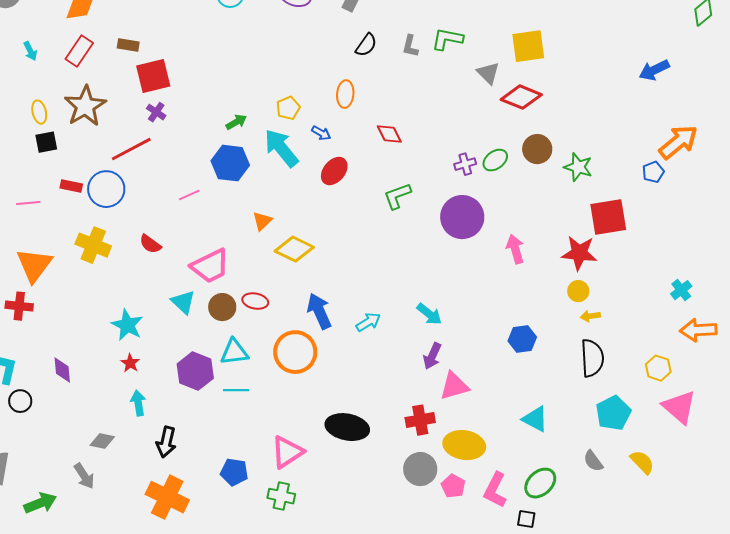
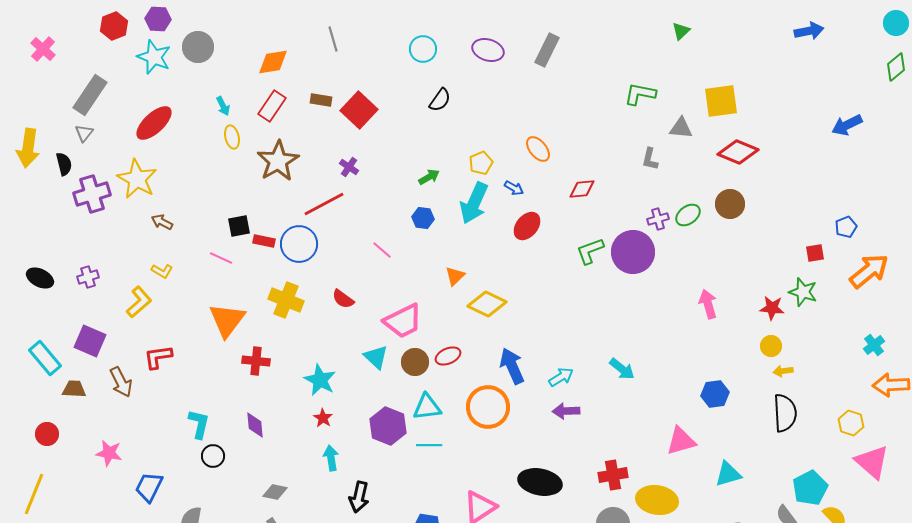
black semicircle: (366, 45) -> (440, 100), moved
gray L-shape: (410, 46) -> (650, 159), moved
gray triangle: (488, 73) -> (681, 128), turned -40
red square: (153, 76) -> (359, 110), moved, turned -33
orange ellipse: (345, 94) -> (538, 149), turned -44
red diamond: (521, 97) -> (738, 152), moved
yellow ellipse: (39, 112) -> (232, 137), moved
red diamond: (389, 134) -> (582, 189), turned -68
black square: (46, 142) -> (239, 226), moved
orange arrow: (678, 142) -> (869, 271), moved
cyan arrow: (281, 148) -> (474, 203), turned -117
blue hexagon: (230, 163) -> (423, 218), size x0.6
green star: (578, 167) -> (803, 292), moved
pink line: (189, 195) -> (382, 250), turned 65
pink line: (28, 203) -> (221, 258), turned 30
purple circle: (462, 217) -> (633, 252), moved
red square: (608, 217) -> (815, 253), moved, size x0.5
red star: (579, 253) -> (772, 308), size x0.7
red ellipse: (255, 301) -> (448, 356), turned -35
red cross: (19, 306) -> (256, 361), moved
purple arrow: (432, 356) -> (566, 411), moved, turned 64
pink triangle: (454, 386) -> (681, 441), moved
cyan pentagon: (613, 413) -> (810, 488), moved
cyan triangle: (535, 419) -> (728, 474), turned -44
gray diamond: (102, 441) -> (275, 492), moved

